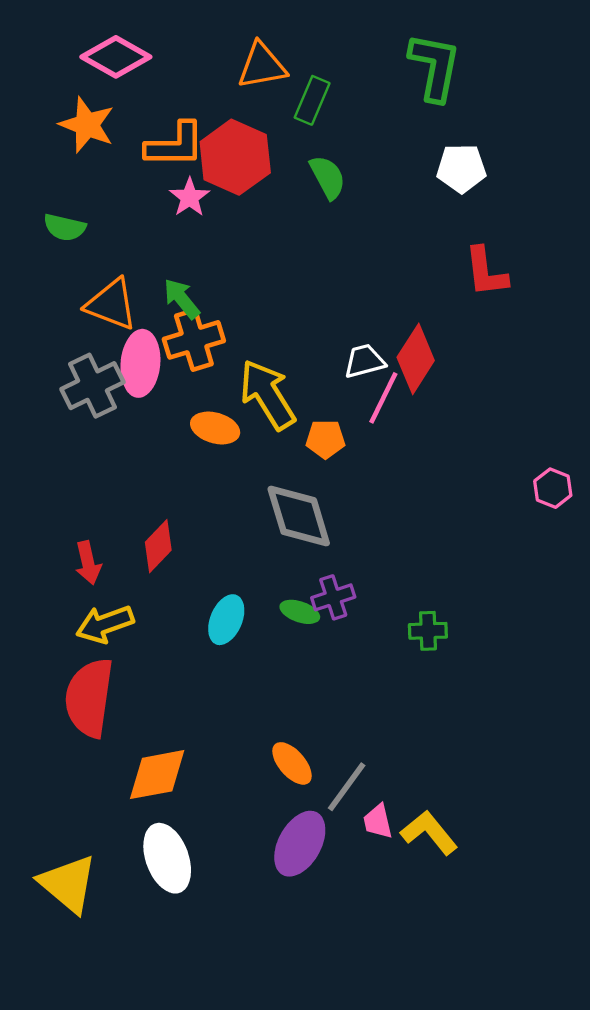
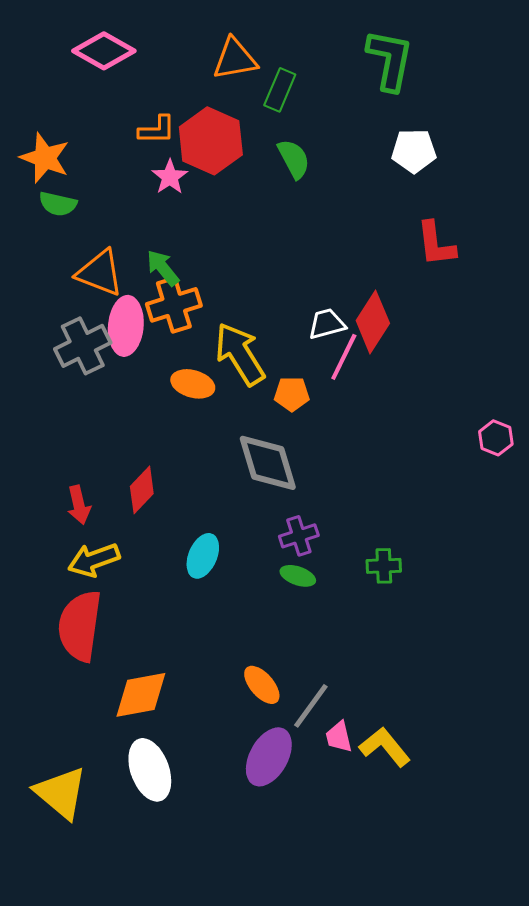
orange star: (87, 125) -> (45, 158), moved
orange L-shape: (175, 145) -> (157, 130), size x0.7
green ellipse: (300, 612) -> (298, 576), moved

